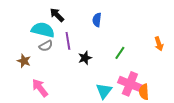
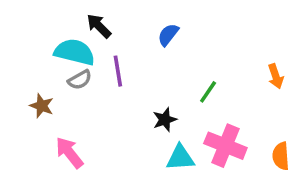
blue semicircle: (97, 20) -> (168, 35), turned 32
black star: (85, 58) -> (165, 120), moved
cyan triangle: (104, 91) -> (180, 158), turned 48
orange semicircle: (144, 92) -> (281, 156), moved

